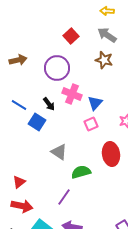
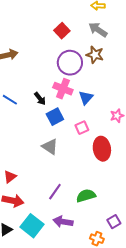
purple circle: (57, 68) -> (70, 63), moved
blue square: (37, 122) -> (55, 117), moved, turned 30
pink square: (91, 124) -> (82, 128), moved
green semicircle: (81, 172) -> (86, 196), moved

